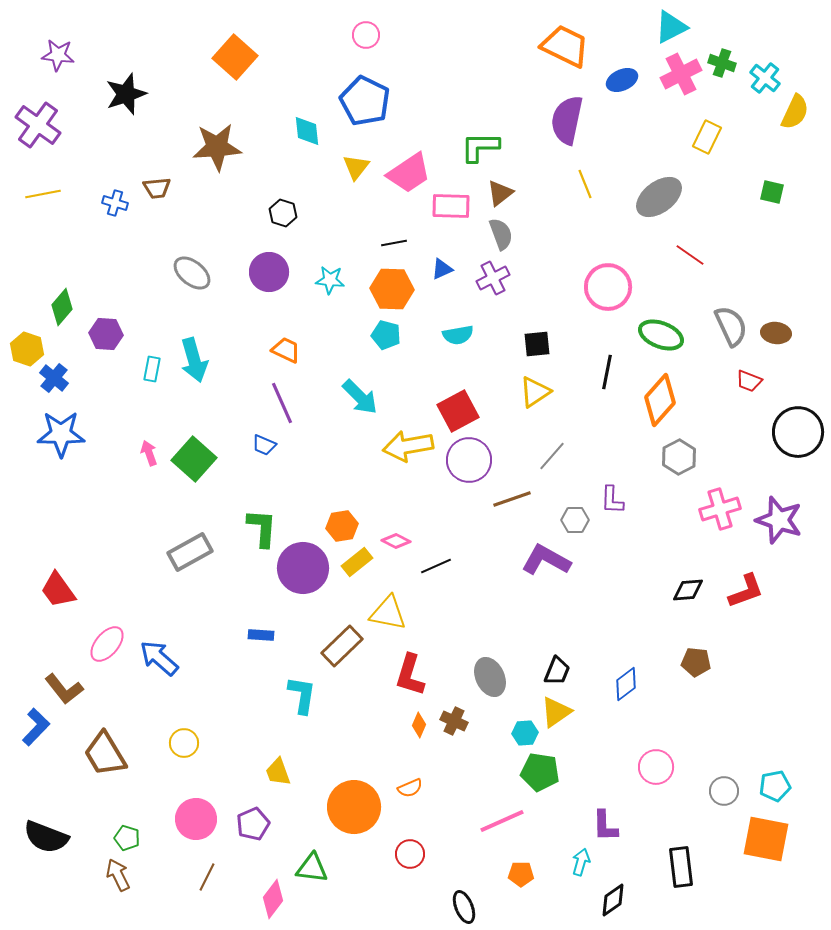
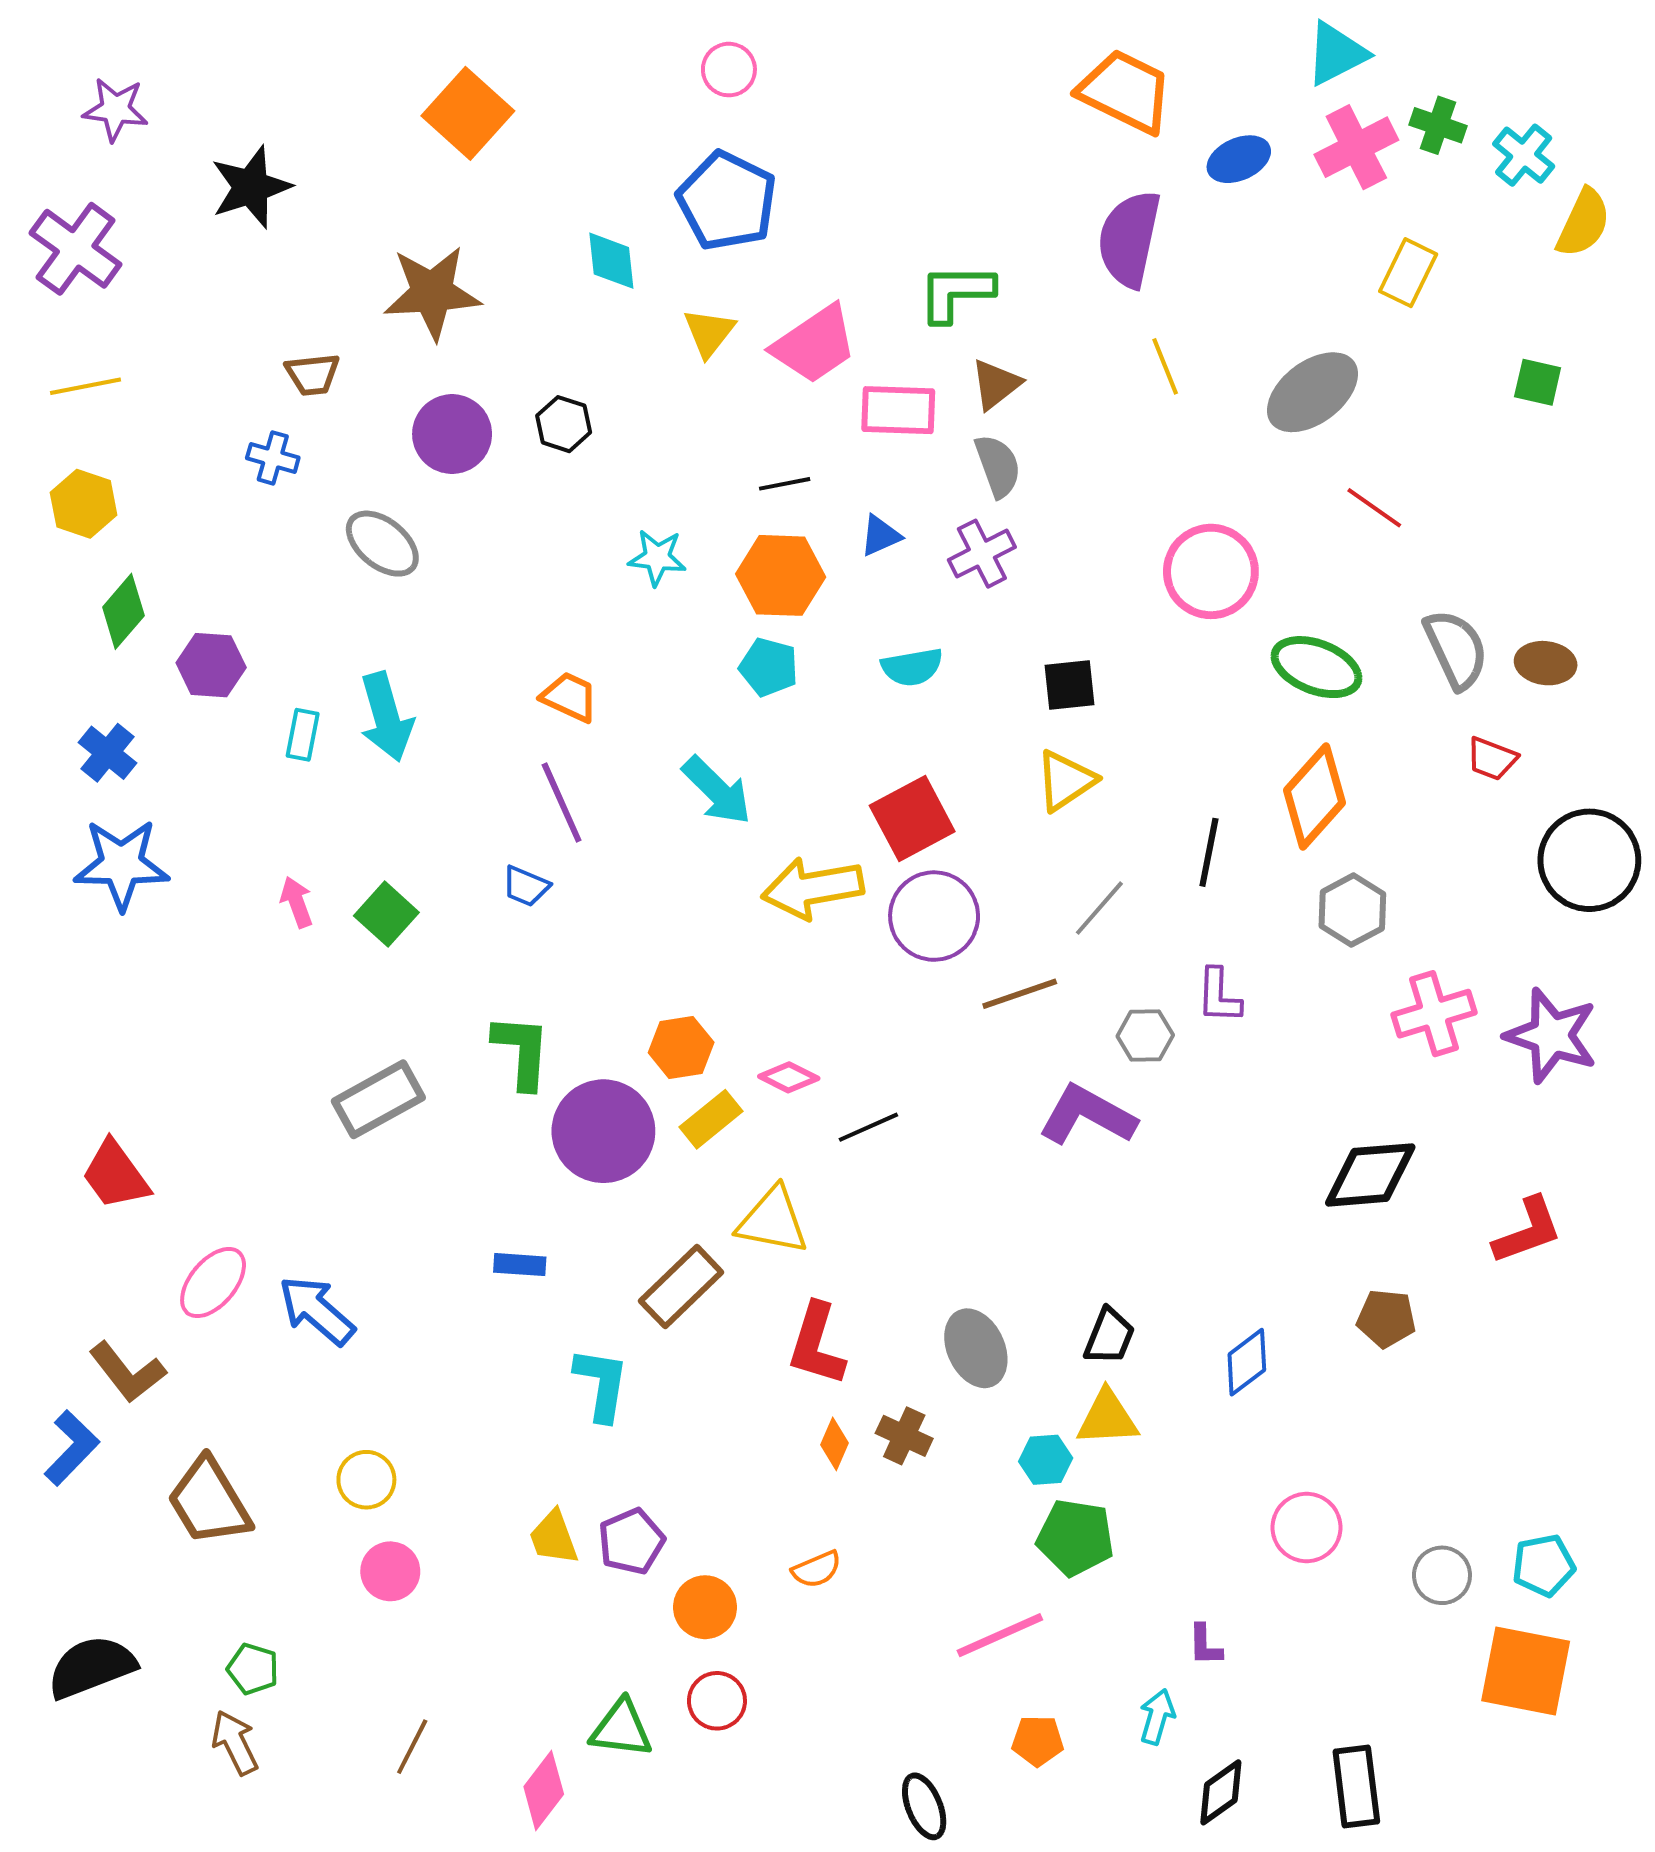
blue cross: (115, 203) -> (273, 458), moved
purple circle: (269, 272) -> (452, 434), moved
yellow hexagon: (27, 349) -> (84, 504), moved
black line: (607, 372) -> (1209, 852), moved
green square: (194, 459) -> (386, 914), size x0.7
black diamond: (688, 590) -> (1370, 1175), size x1.5
red L-shape: (746, 591) -> (1528, 1231), moved
yellow triangle: (556, 712) -> (1107, 1418), turned 32
orange circle: (354, 807) -> (705, 1607), size x0.6
pink circle: (196, 819) -> (390, 1571), moved, size x0.7
purple pentagon: (253, 824) -> (631, 1541), moved
purple L-shape: (605, 826) -> (1205, 1645), size x0.7
black semicircle: (46, 837) -> (92, 1667), turned 138
red circle: (410, 854) -> (717, 1701), moved
black rectangle: (681, 867) -> (1356, 1786), moved

